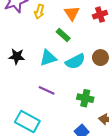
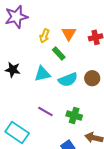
yellow arrow: (39, 12) -> (44, 36), moved
purple line: (47, 90) -> (45, 111), moved

